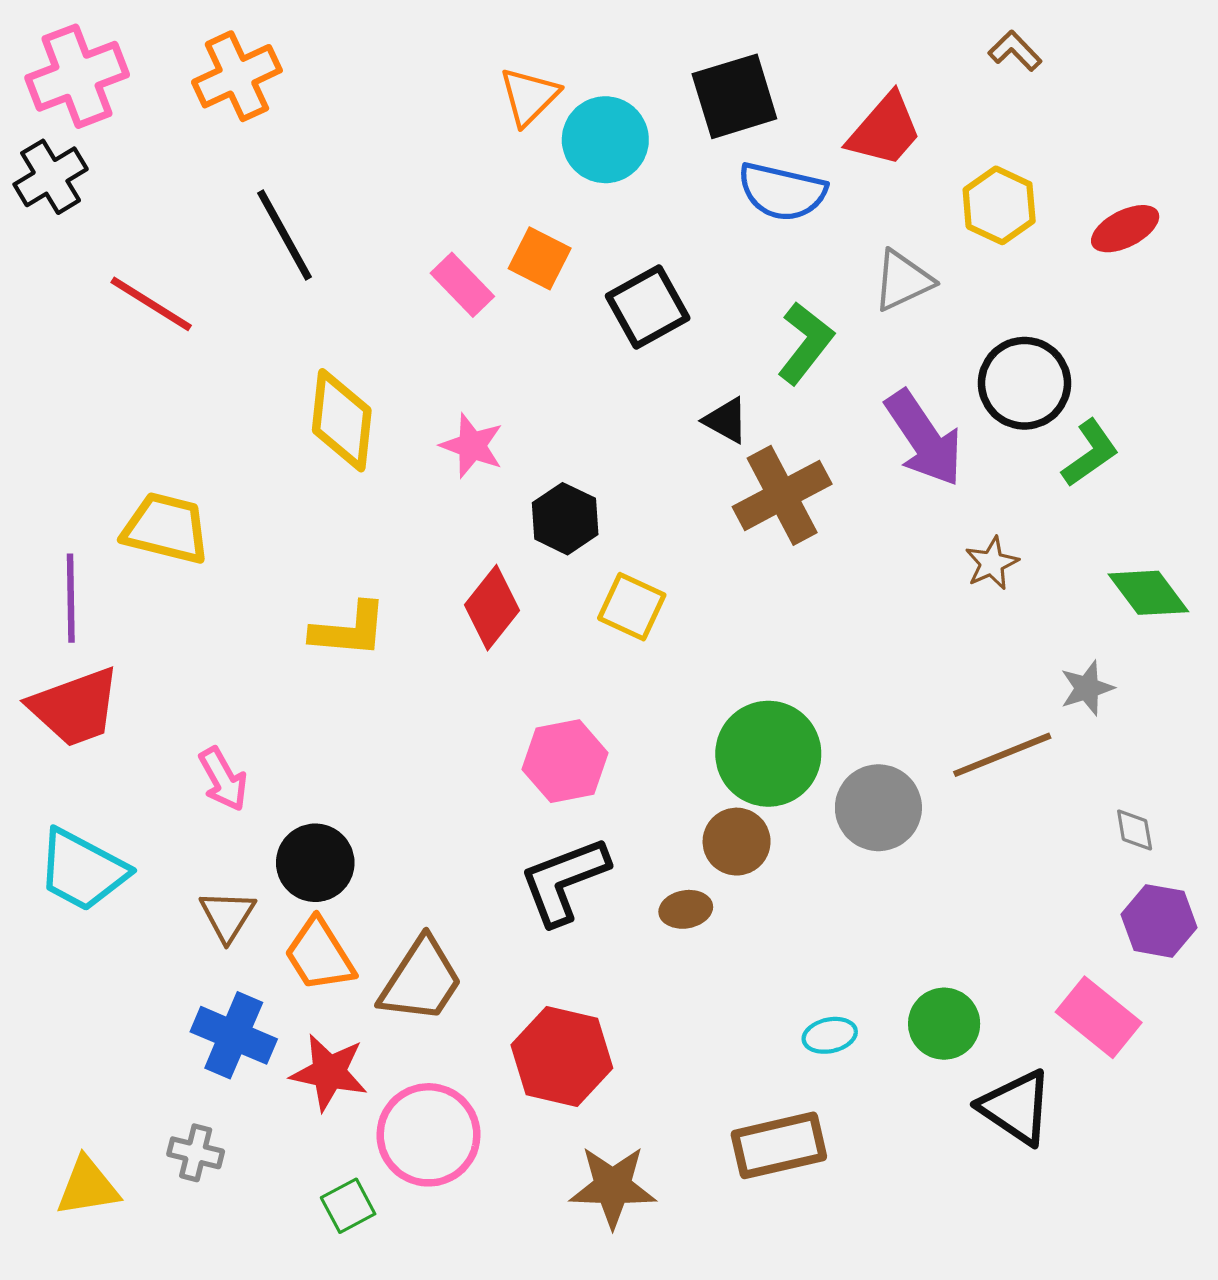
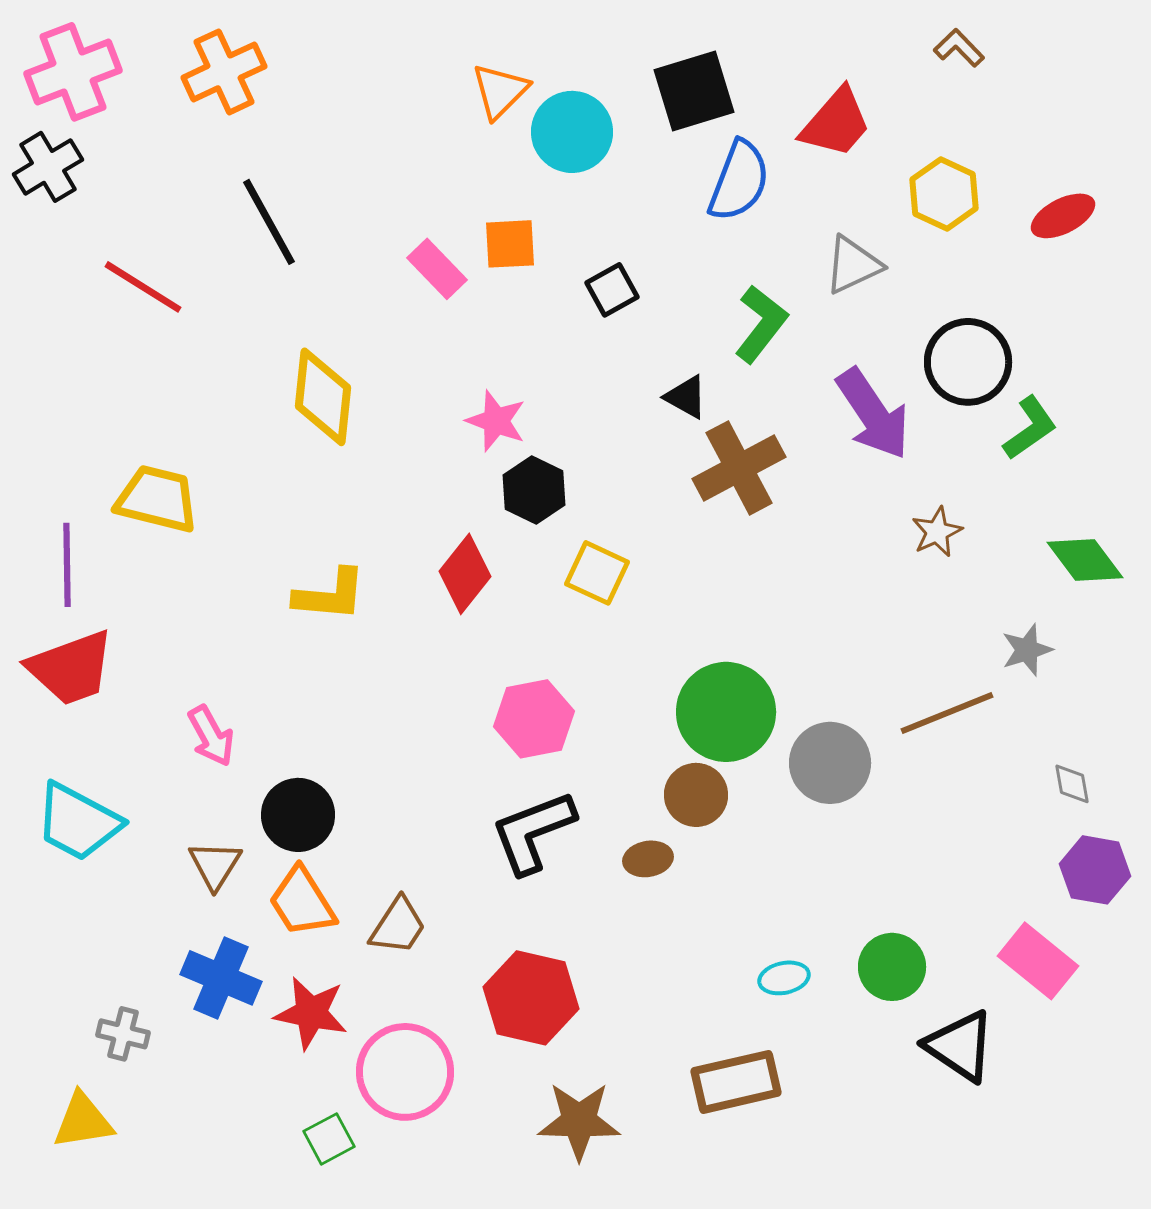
blue semicircle: (782, 192) -> (739, 181), turned -82
orange square: (540, 258) -> (510, 244), turned -30
black square: (648, 307) -> (612, 290), size x0.7
pink star: (472, 446) -> (496, 421), moved
brown trapezoid: (421, 980) -> (398, 926), size x0.7
gray cross: (196, 1153) -> (123, 1034), moved

